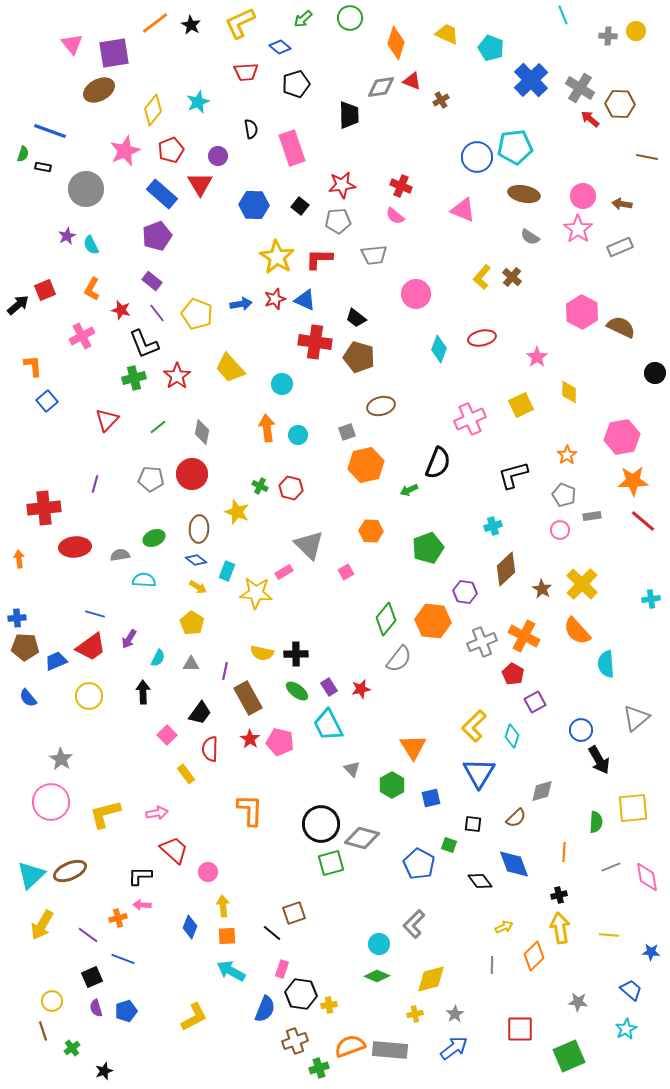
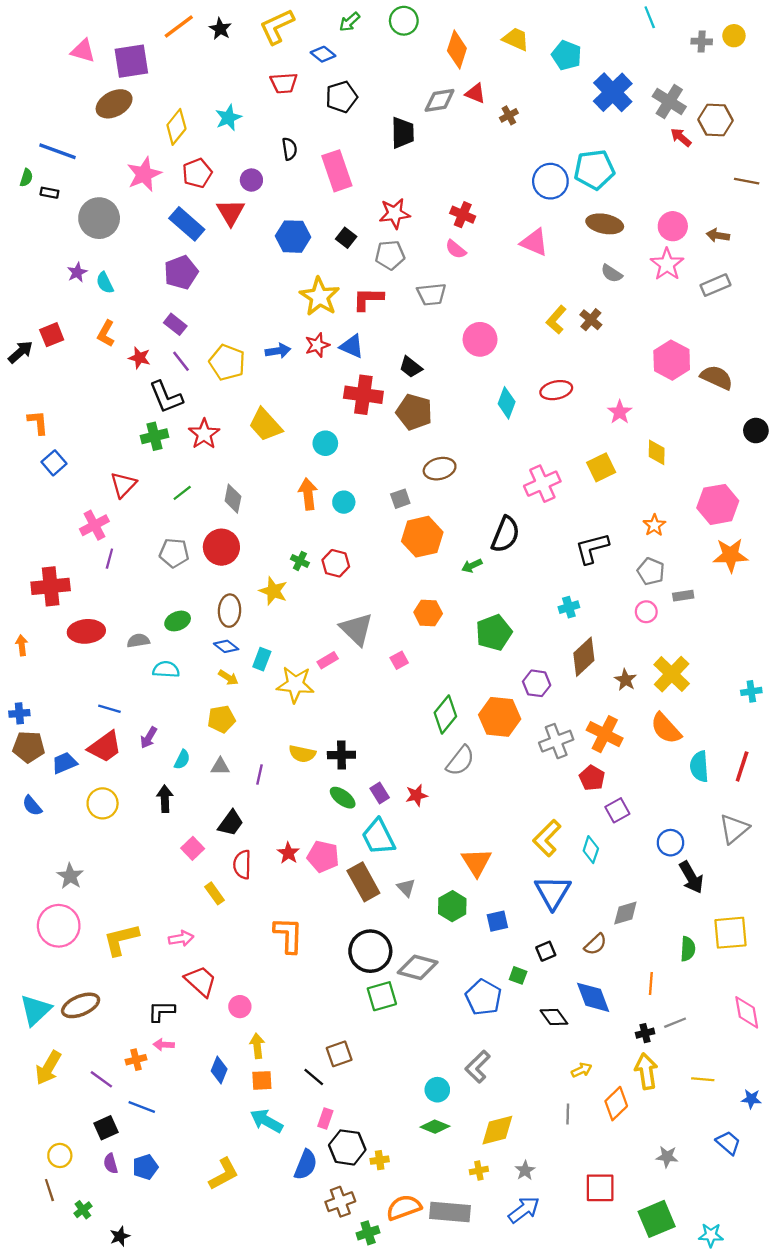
pink triangle: (72, 44) -> (83, 51), turned -35
pink cross: (82, 336) -> (94, 525), moved
red line: (643, 521) -> (742, 766), moved, turned 68
yellow pentagon: (192, 623) -> (221, 719), turned 30
brown rectangle: (248, 698) -> (363, 882), moved
black square: (473, 824) -> (546, 951), turned -30
gray line: (611, 867) -> (675, 1023), moved
cyan star: (626, 1029) -> (711, 1235), moved, turned 30

